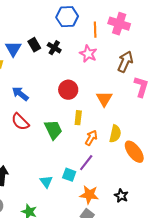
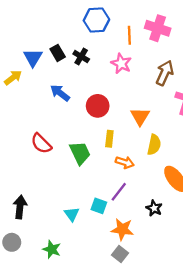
blue arrow: (20, 94) -> (60, 93), moved
yellow semicircle: (115, 134) -> (154, 145), moved
orange arrow: (91, 138) -> (125, 162), turned 77
black star: (121, 196) -> (154, 208), moved

